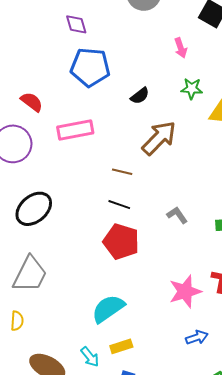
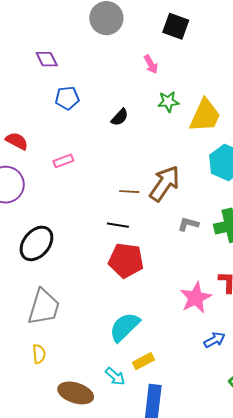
blue pentagon: (90, 67) -> (67, 98), size x0.6
pink rectangle: (75, 130) -> (63, 161), size x0.6
brown arrow: (159, 138) -> (165, 184), moved
brown line: (122, 172) -> (129, 192), moved
gray L-shape: (177, 215) -> (188, 224), moved, turned -30

